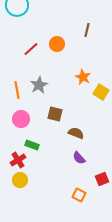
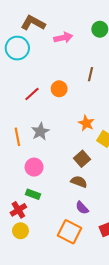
brown square: (55, 114) -> (82, 159), moved, turned 35
pink circle: (21, 119) -> (34, 167), moved
orange square: (79, 195) -> (70, 232), moved, size x1.6

